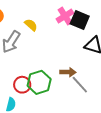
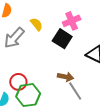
black square: (80, 20) -> (62, 39), moved
green hexagon: (39, 82) -> (28, 95), moved

